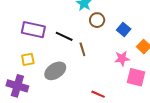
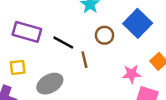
brown circle: (97, 20) -> (104, 35), moved
blue square: (124, 30) -> (138, 23), moved, size x1.6

